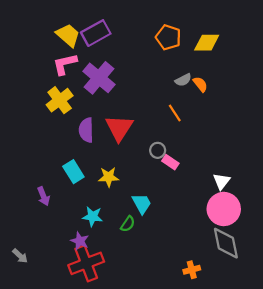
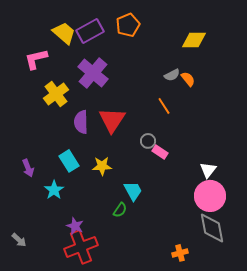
orange pentagon: (168, 37) -> (128, 25), moved, turned 30
pink L-shape: (65, 64) -> (36, 59), moved
purple arrow: (44, 196) -> (28, 168), moved
cyan star: (93, 216) -> (54, 190), moved, turned 30

